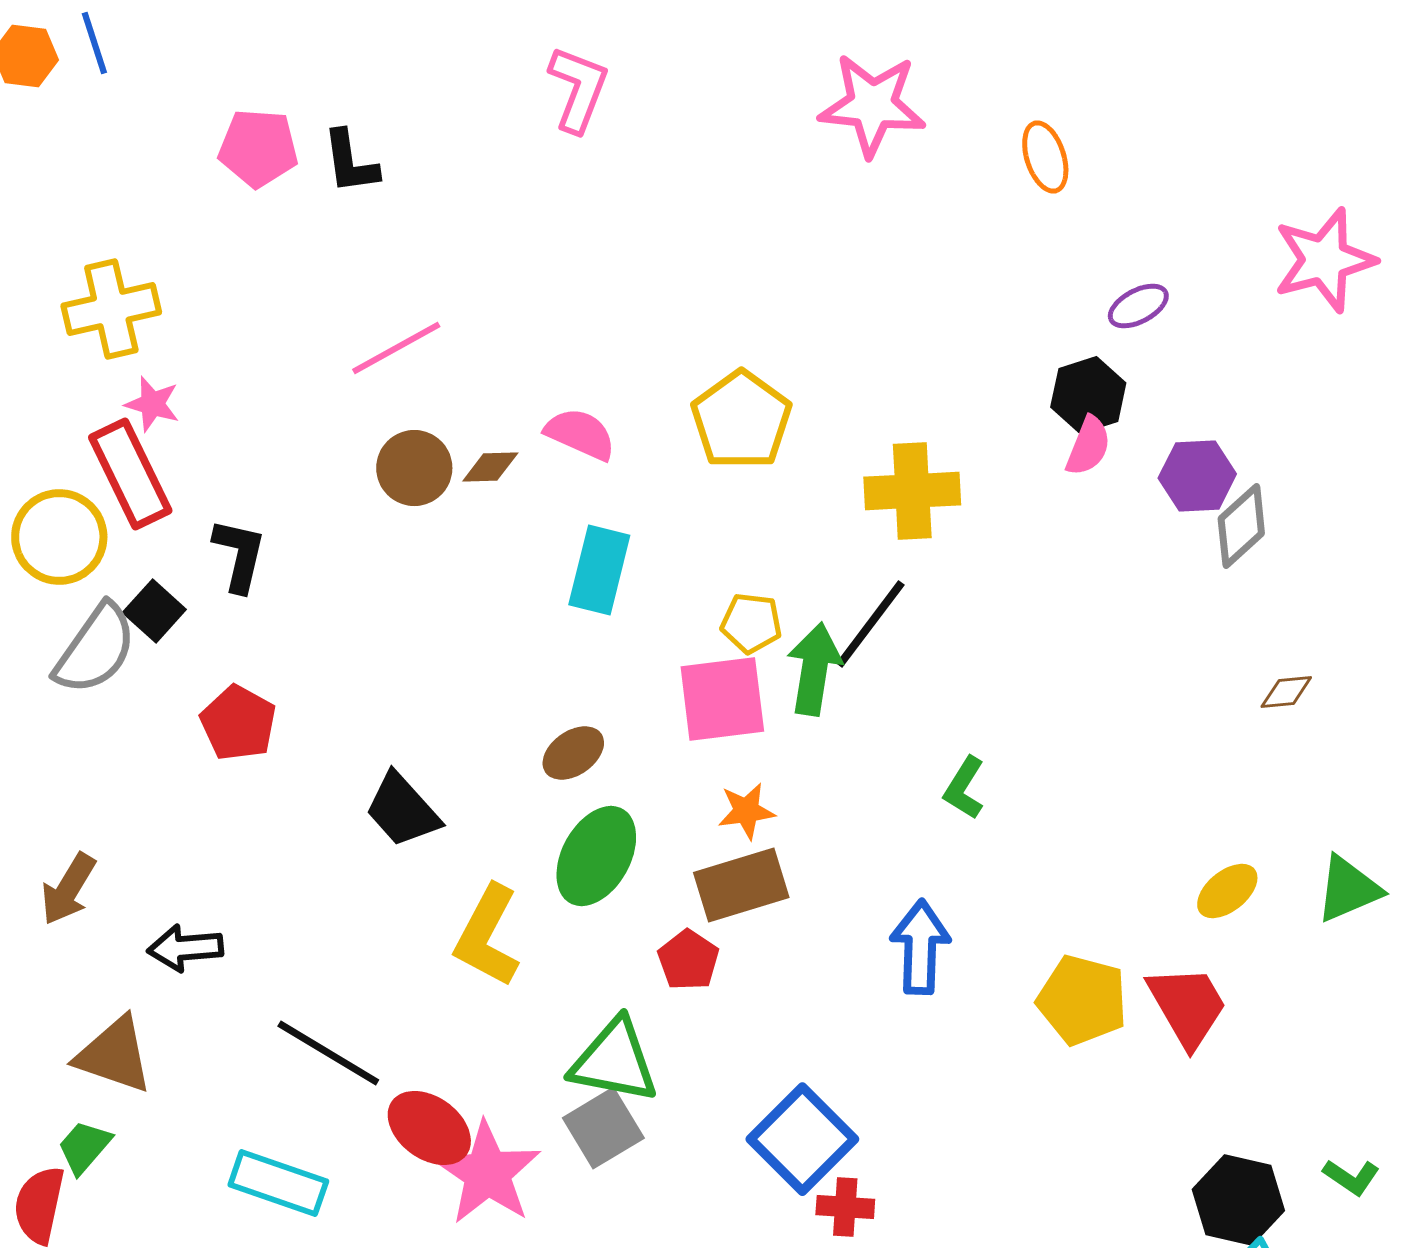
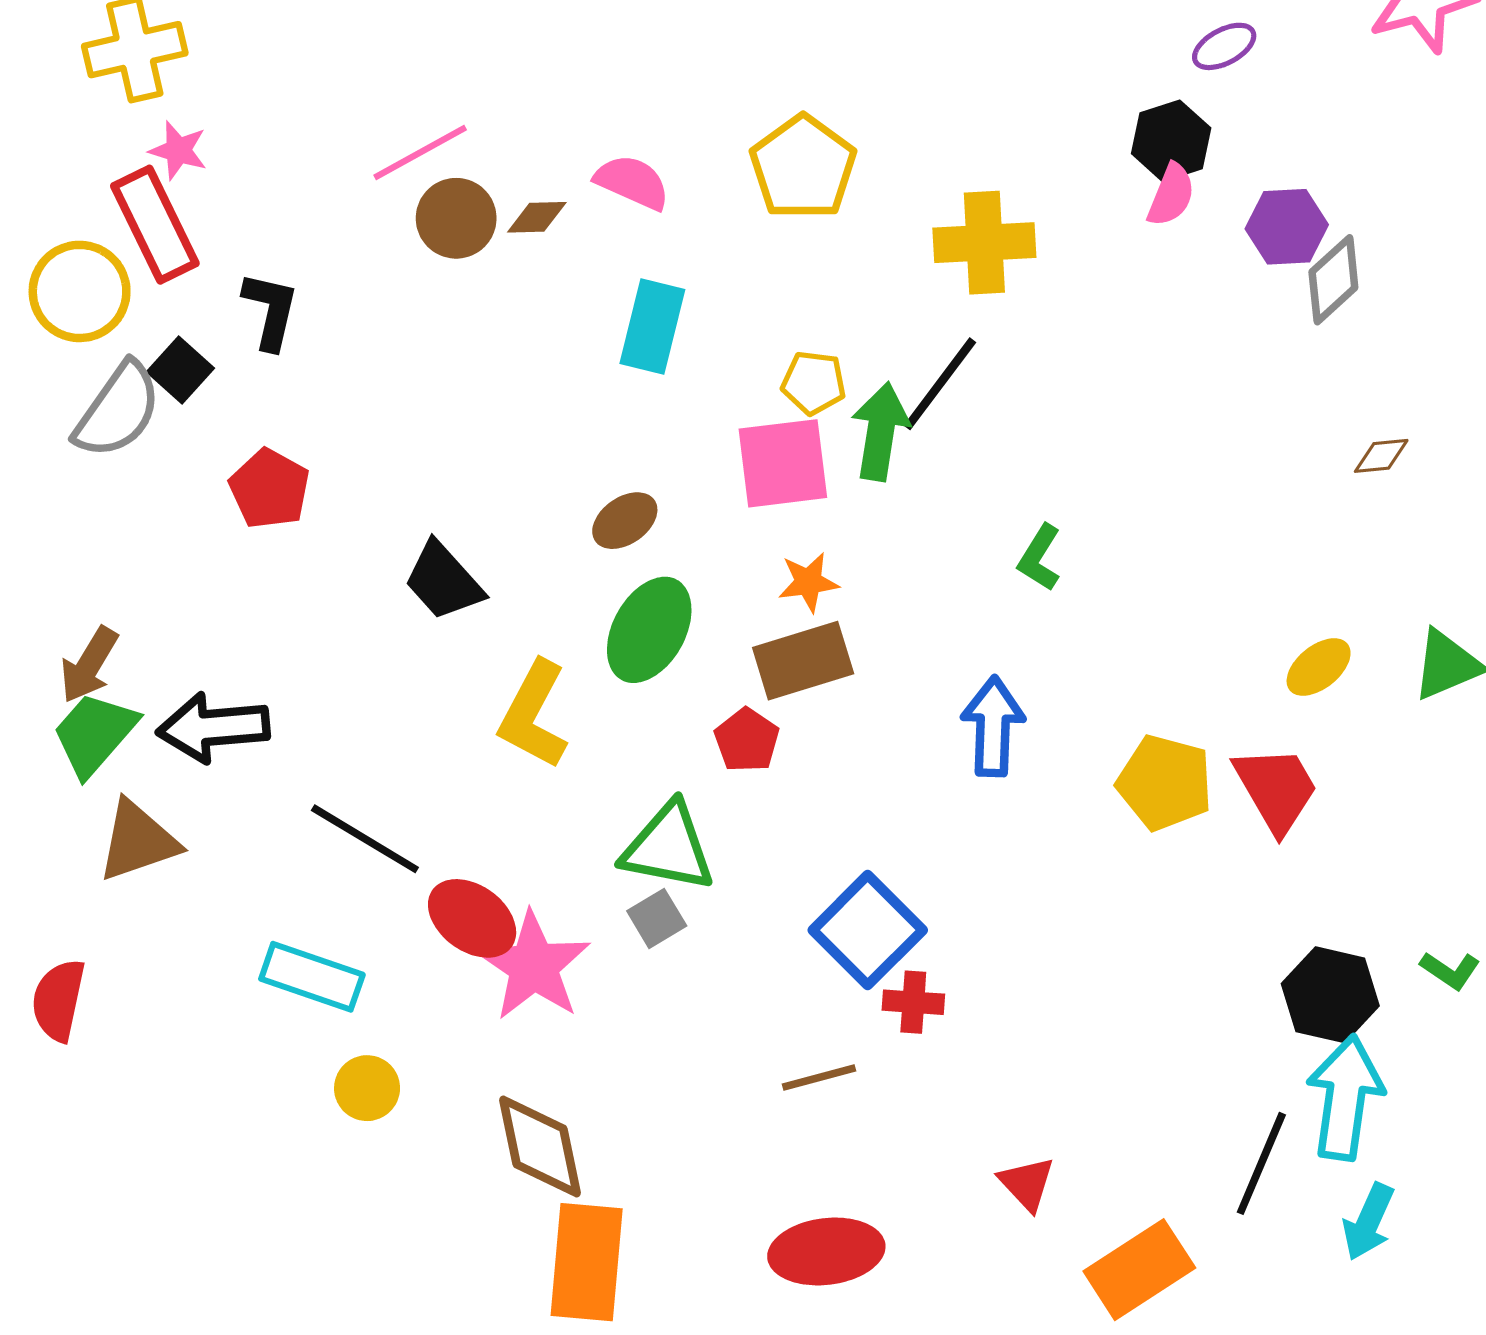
pink line: (396, 348) -> (420, 153), moved
black arrow: (185, 948) -> (213, 727), size x1.4
brown triangle: (114, 1055) -> (138, 841), turned -38
gray square: (603, 1128) -> (657, 918), size x0.7
green trapezoid: (84, 1147) -> (94, 734), moved, size x1.5

